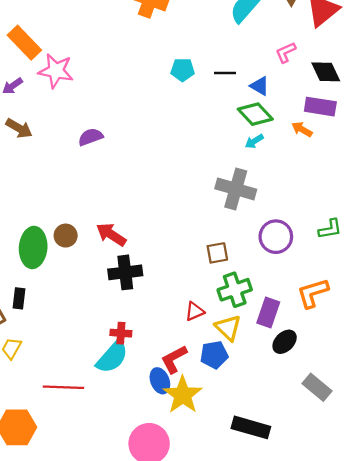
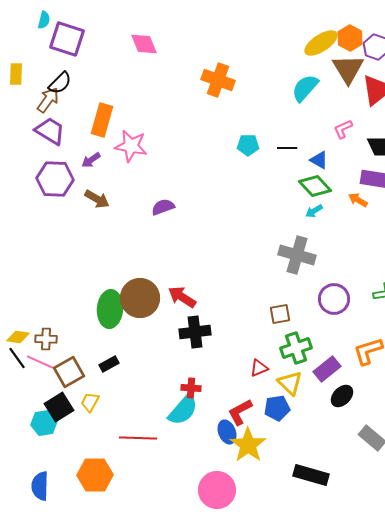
orange rectangle: (24, 43) -> (102, 120), turned 60
brown circle: (66, 236) -> (140, 298), size x1.8
black rectangle: (19, 298) -> (109, 364), moved, turned 54
purple rectangle: (268, 313) -> (327, 369), turned 32

